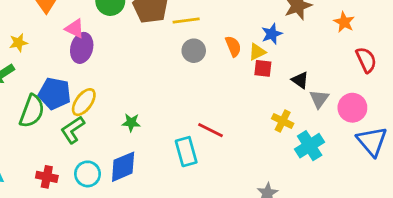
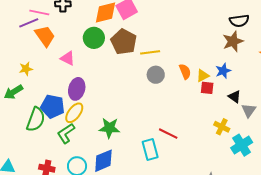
blue star: (272, 34) -> (223, 71), moved
purple ellipse: (82, 48) -> (77, 89), moved
green star: (131, 123) -> (109, 128), size x1.5

